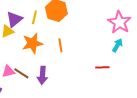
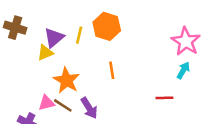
orange star: (32, 43) -> (67, 80), moved, turned -30
purple arrow: (42, 75) -> (89, 108), turned -36

